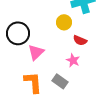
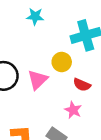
pink triangle: (36, 52) -> (38, 80), moved

